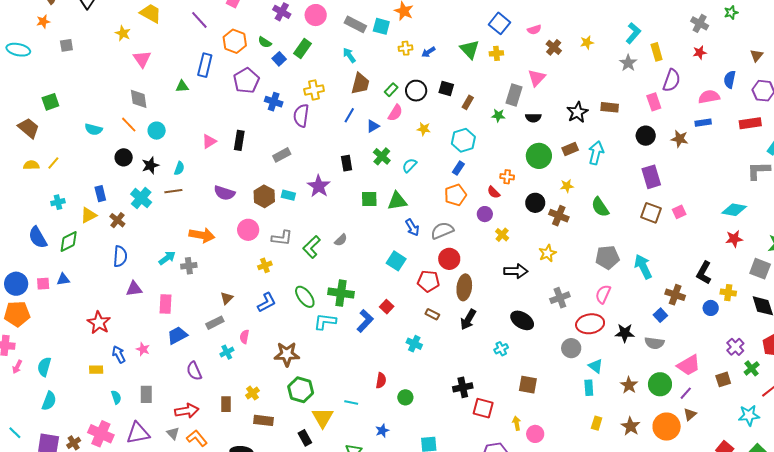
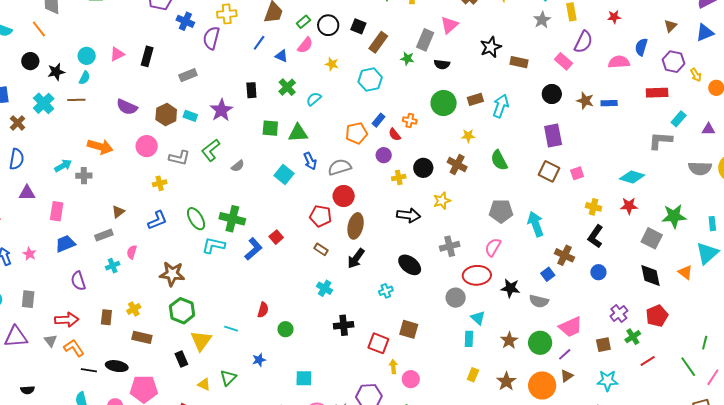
brown rectangle: (468, 102) -> (378, 42), size x1.5
pink rectangle: (654, 102) -> (563, 61), turned -36
black star: (577, 112) -> (491, 47), moved
blue rectangle: (703, 123) -> (609, 103), moved
blue triangle: (373, 126) -> (281, 56), turned 48
cyan circle: (157, 131) -> (87, 56), moved
blue rectangle: (458, 168) -> (378, 120), moved
black circle: (535, 203) -> (423, 168), moved
yellow cross: (502, 235) -> (399, 177), turned 32
green L-shape: (312, 247) -> (211, 150), moved
cyan square: (396, 261) -> (284, 175), moved
yellow cross: (728, 293) -> (594, 207), moved
cyan cross: (414, 344) -> (325, 288), moved
red square: (483, 408) -> (378, 343), moved
cyan star: (749, 415) -> (607, 381), moved

